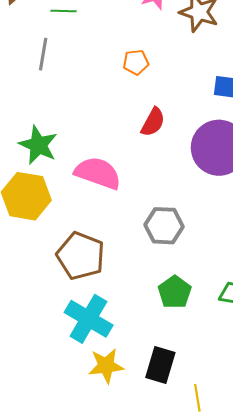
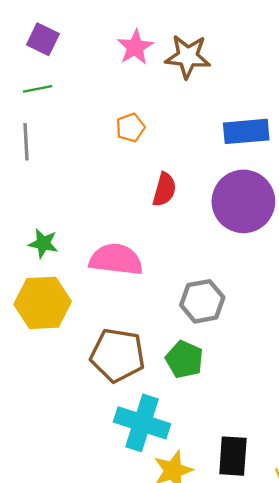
green star: (38, 145) -> (43, 243), size x0.7
green pentagon: (175, 292) -> (184, 359), moved

